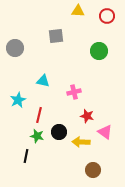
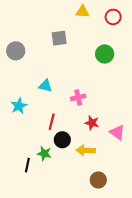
red line: (39, 115) -> (52, 122), moved
pink triangle: (105, 132) -> (117, 132), moved
green star: (37, 136) -> (44, 154), moved

